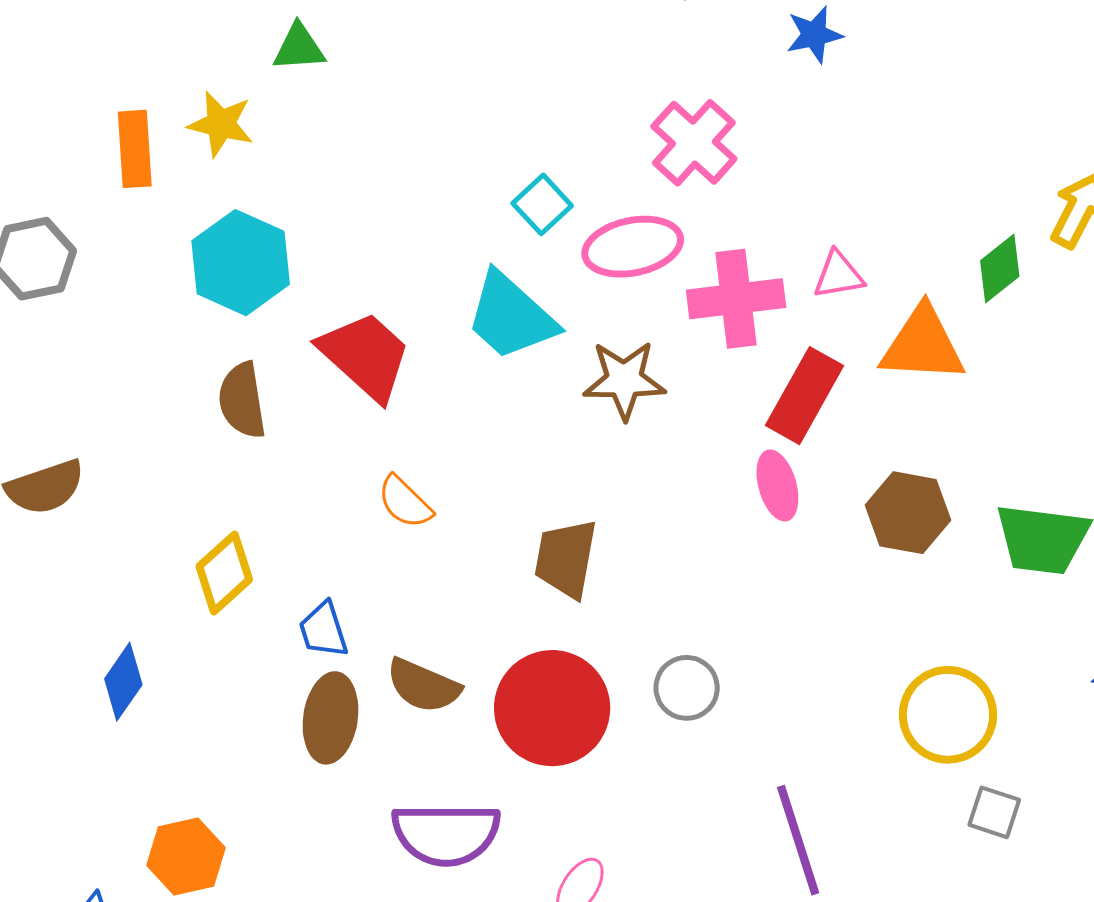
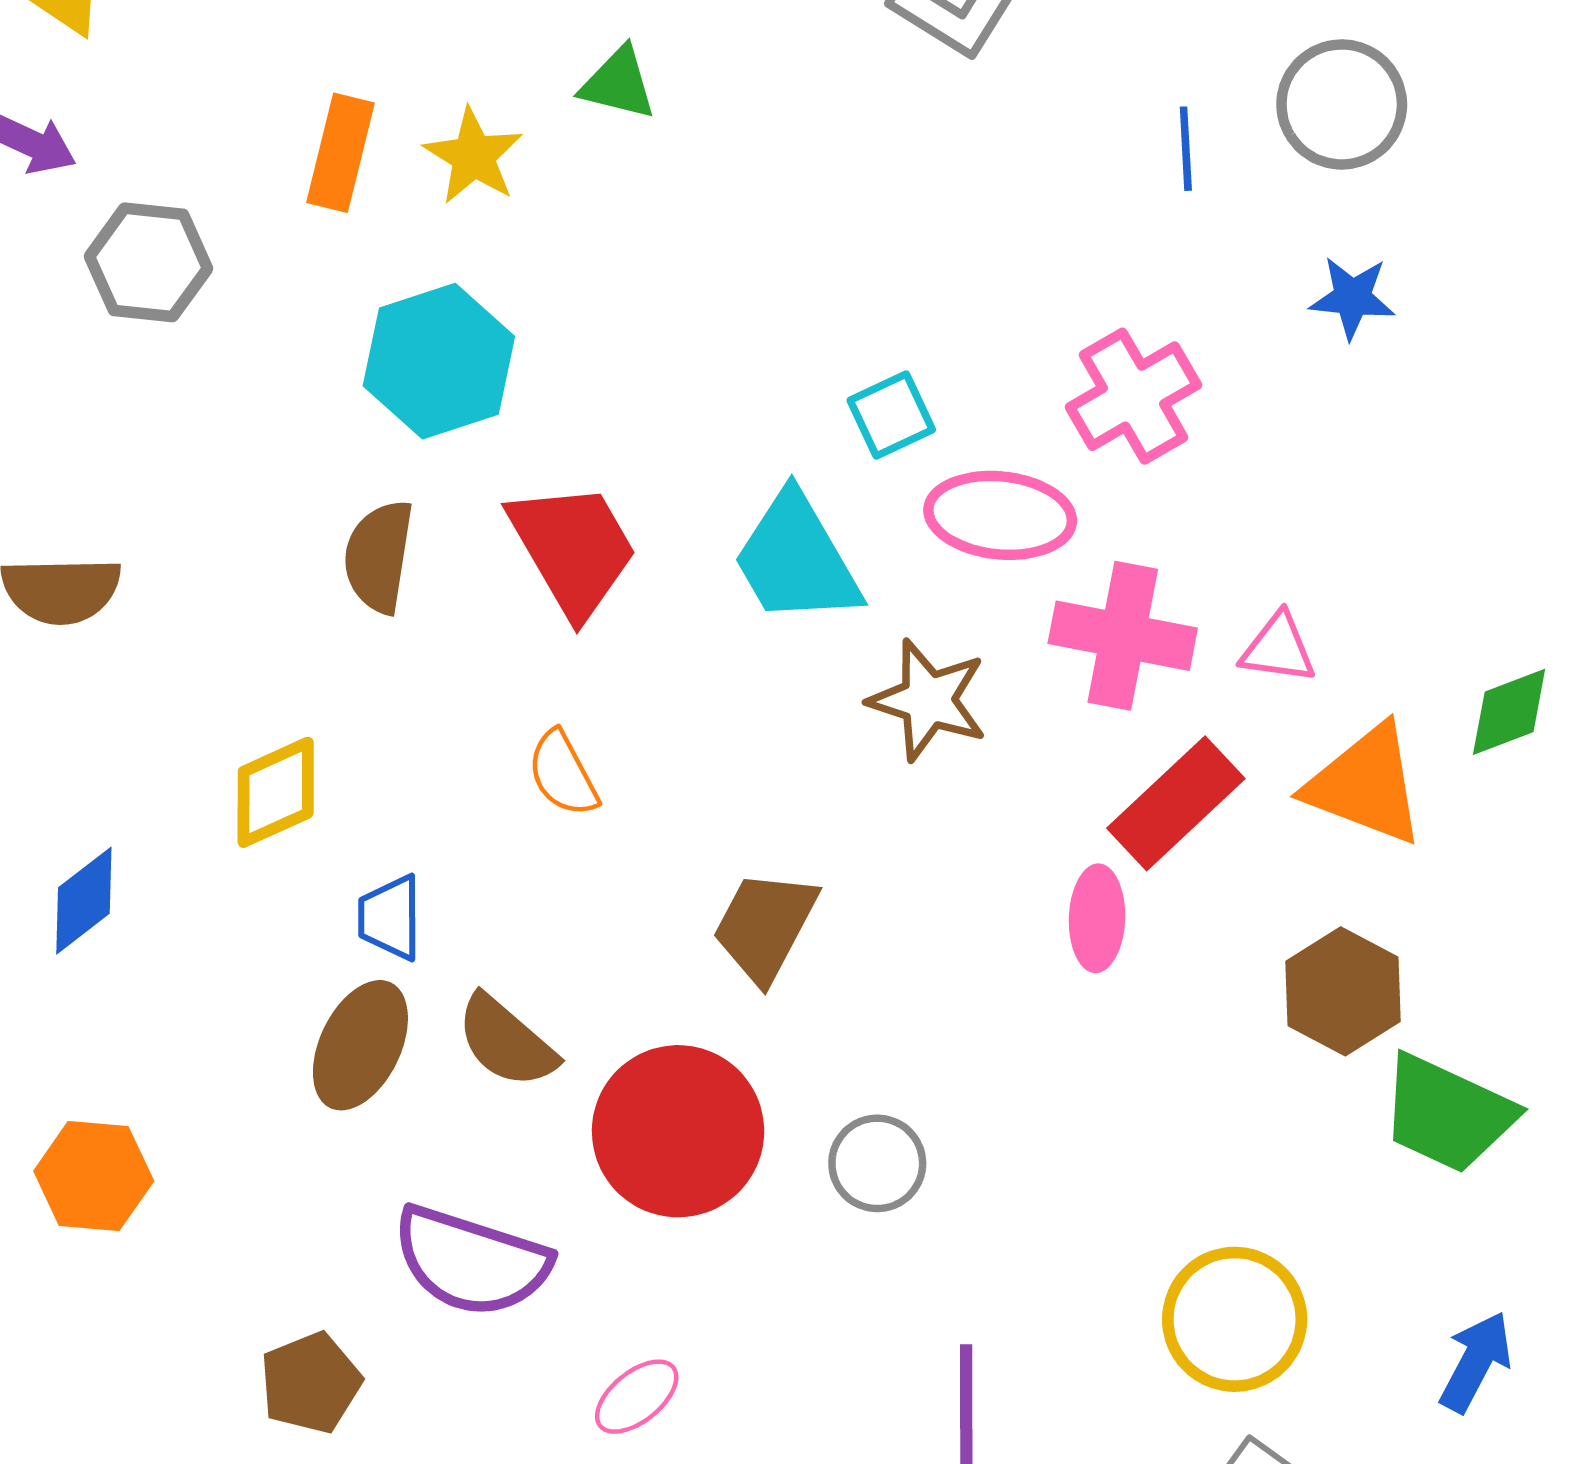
brown hexagon: (908, 513) -> (1343, 991), moved

